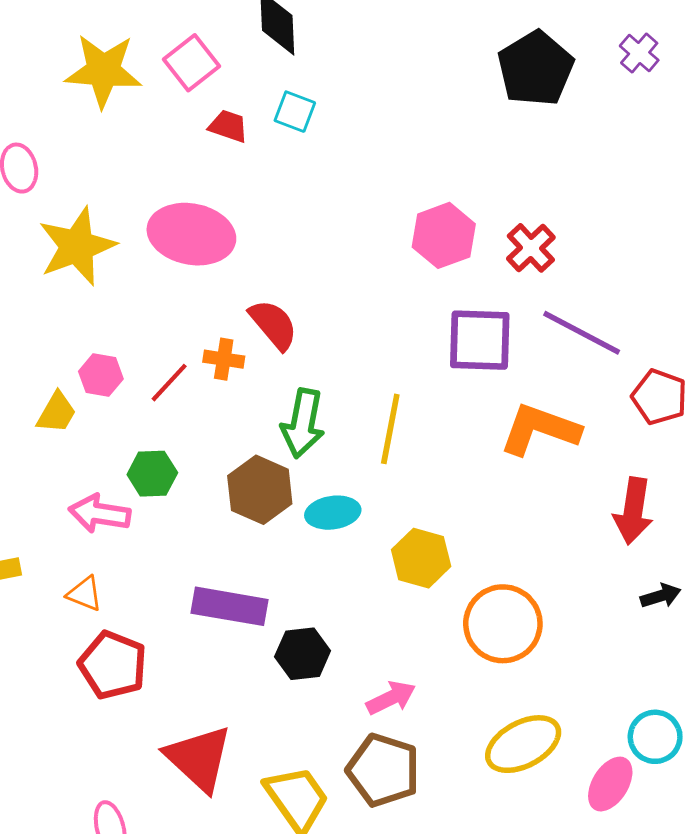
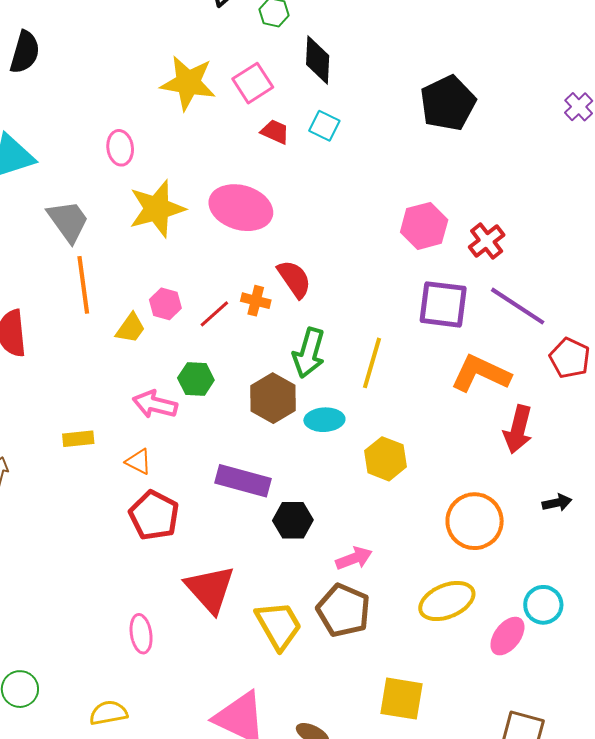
black pentagon: (536, 69) -> (448, 103), moved
red arrow: (633, 511) -> (518, 429), moved
orange circle: (503, 624) -> (475, 521), moved

